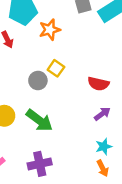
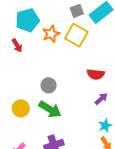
yellow square: (56, 68) -> (76, 35), moved, size x1.6
gray circle: (38, 81) -> (49, 85), moved

